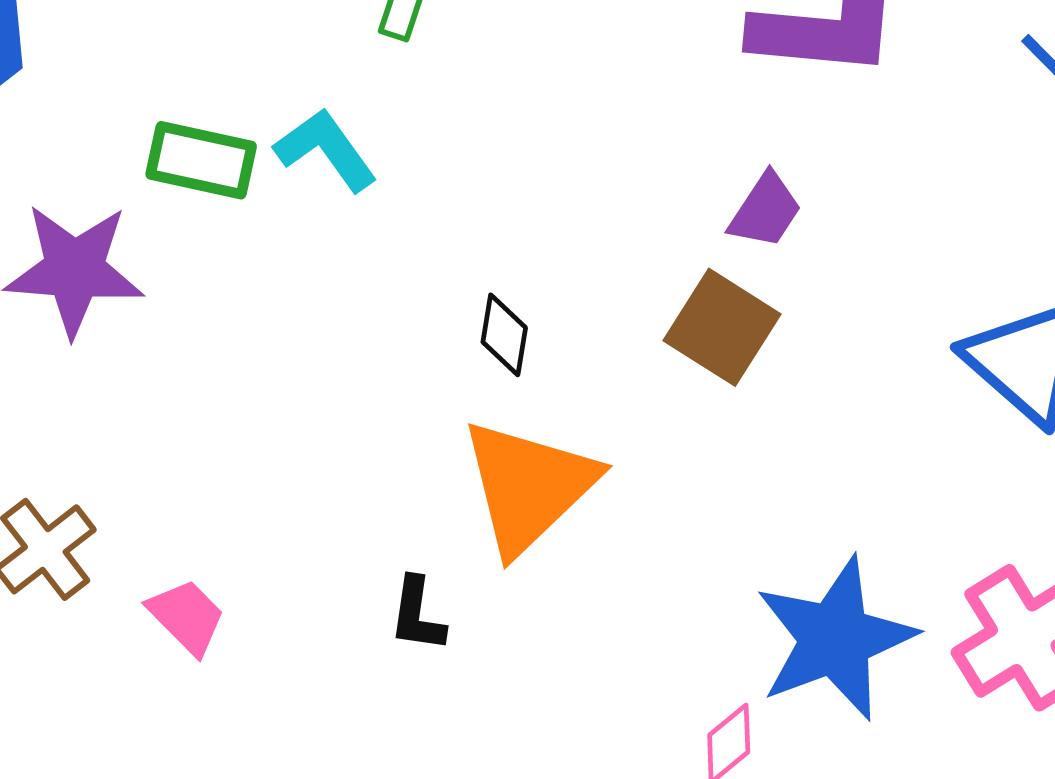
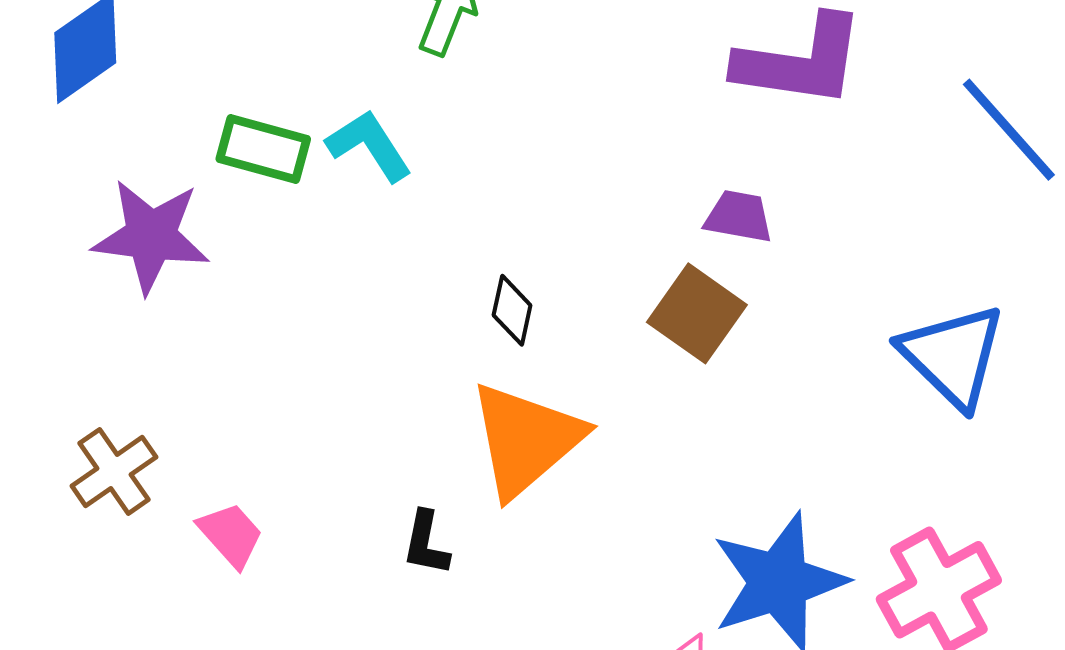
purple trapezoid: (765, 210) -> (739, 217), turned -116

